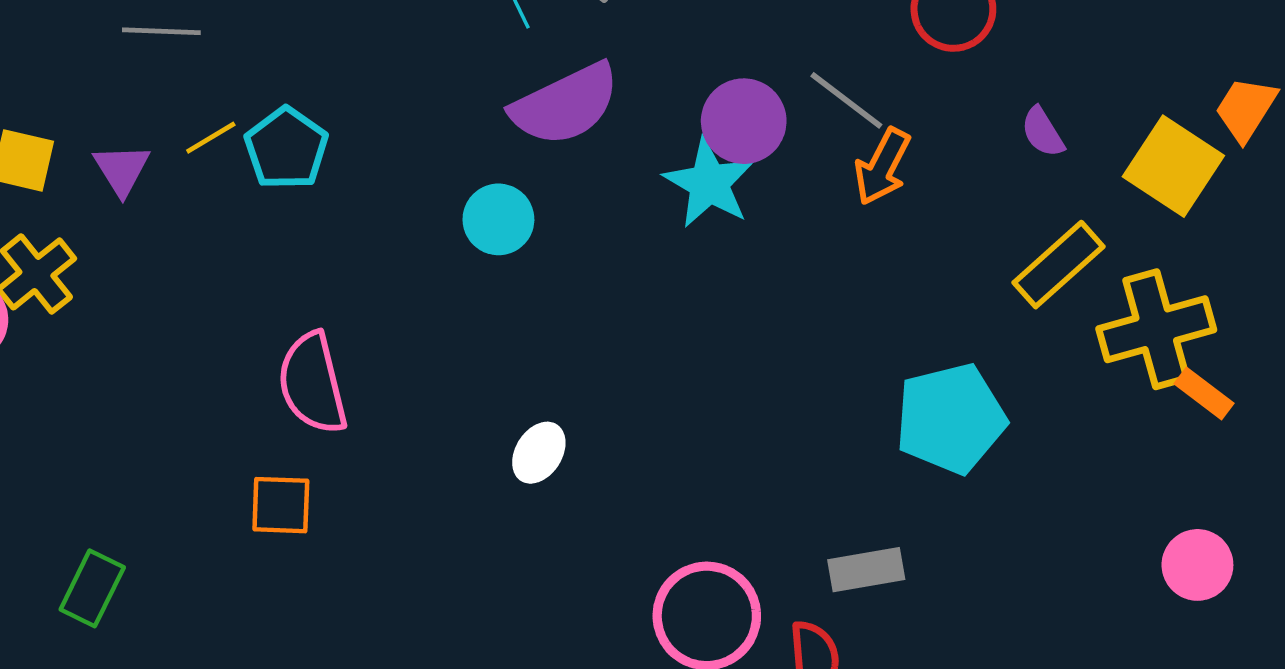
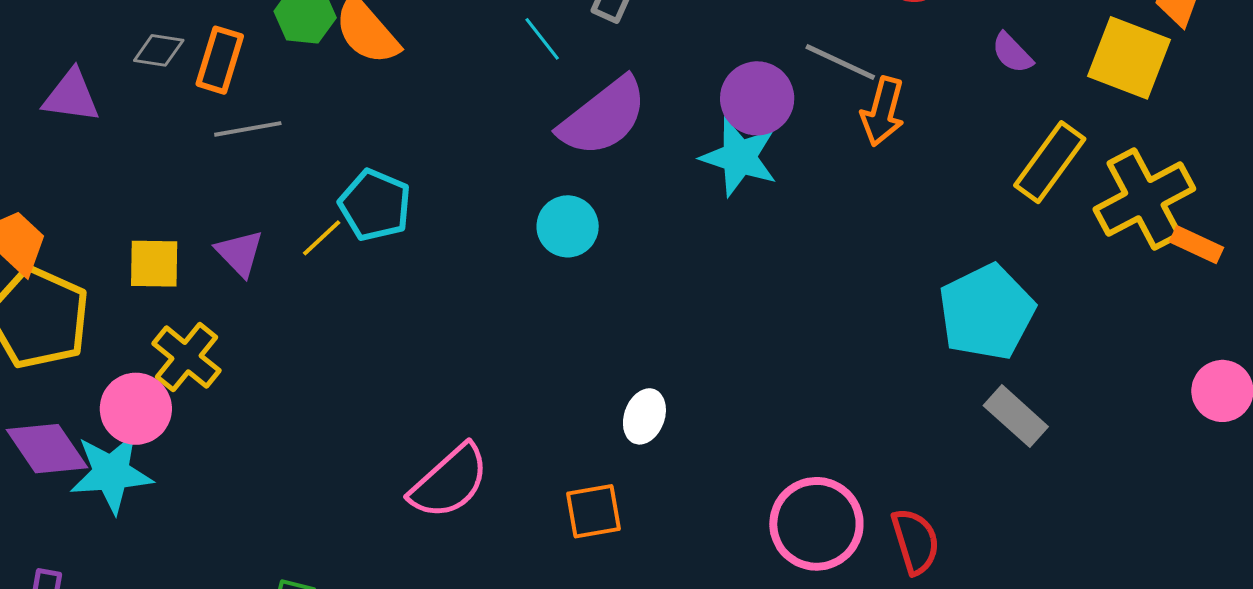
yellow line: (211, 138) -> (322, 238), moved
pink semicircle: (312, 383) -> (449, 482), moved, turned -106
orange square: (281, 505) -> (593, 511), moved
gray rectangle: (866, 570) -> (1016, 416), moved, turned 64

